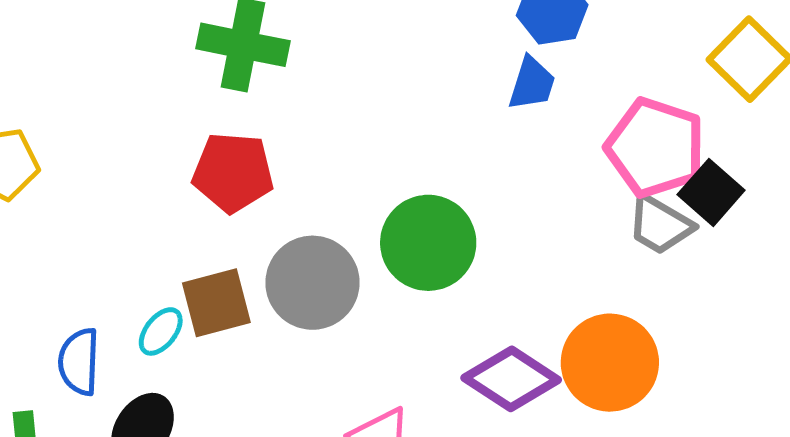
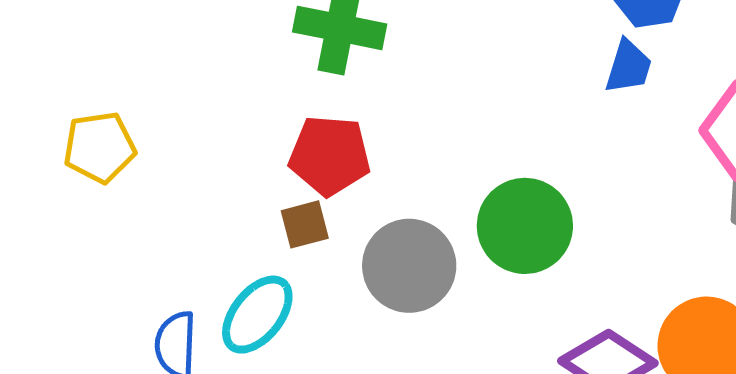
brown square: (216, 303) -> (305, 224), moved, size x0.7
cyan ellipse: (161, 331) -> (257, 315), size x1.6

